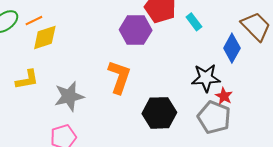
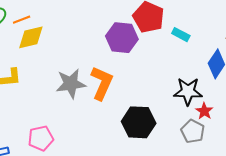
cyan rectangle: (194, 22) -> (181, 35), turned -30
gray star: (69, 96) -> (71, 84), moved
gray pentagon: (214, 117) -> (193, 131), size x0.7

